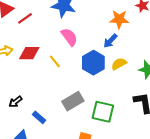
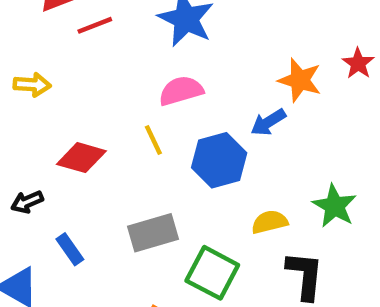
pink semicircle: (69, 37) -> (181, 91), turned -84
red diamond: (29, 53) -> (81, 158), moved
yellow line: (55, 61) -> (153, 140), moved
yellow semicircle: (119, 64) -> (270, 222), moved

